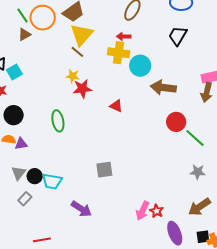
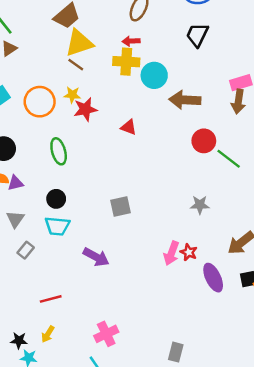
orange circle: (43, 18) -> (40, 102), moved
yellow triangle: (82, 35) -> (79, 43), turned 35
gray star: (198, 172) -> (200, 205), moved
black circle: (35, 176) -> (56, 199), moved

